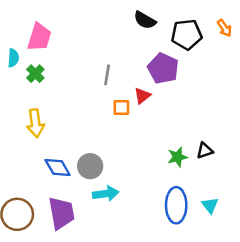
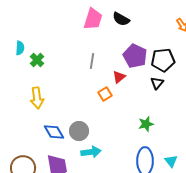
black pentagon: (187, 35) -> (163, 60), moved
pink trapezoid: (39, 37) -> (93, 19), moved
orange square: (121, 107) -> (105, 94), moved, turned -32
black triangle: (205, 150) -> (157, 83), moved, turned -32

